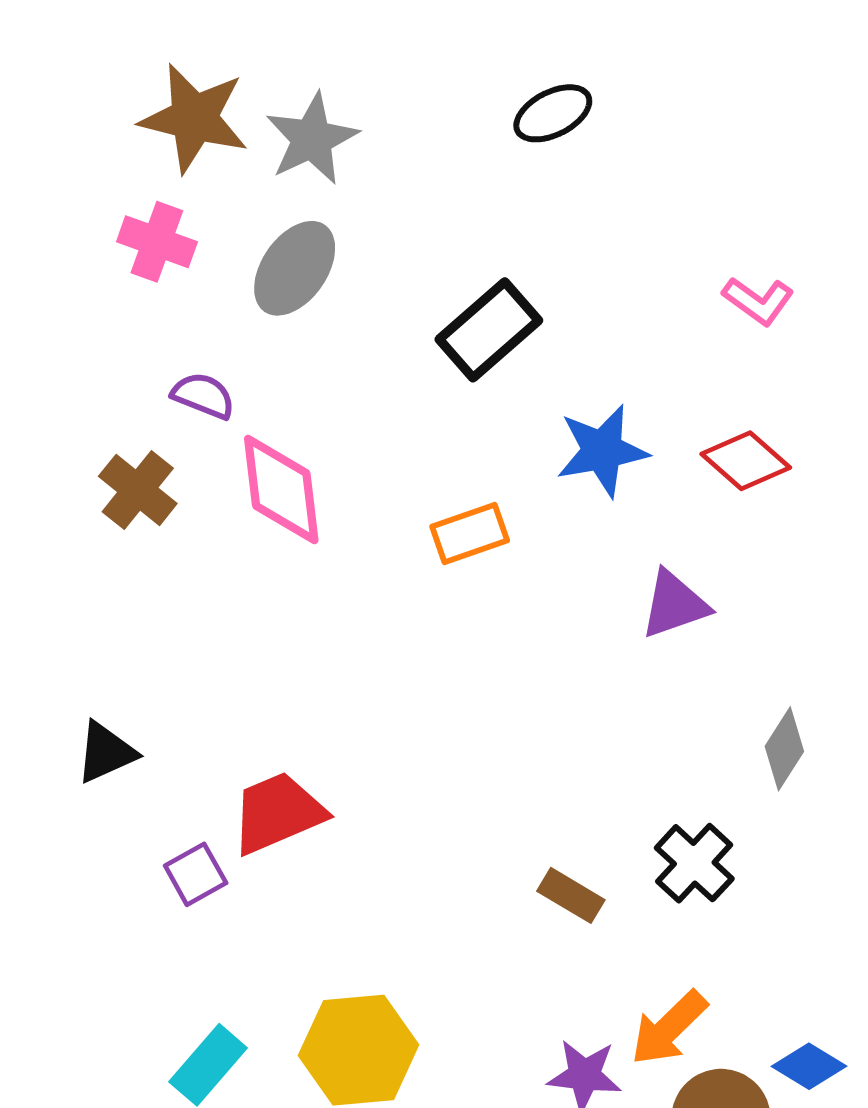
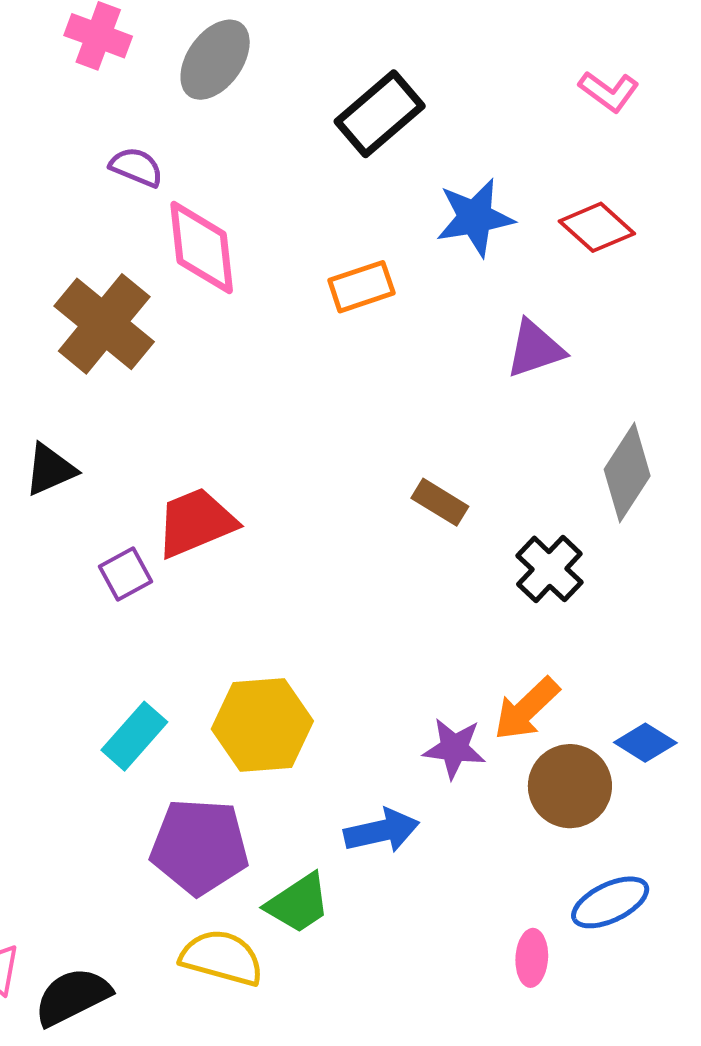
brown cross: (138, 490) -> (104, 324), moved, size x1.5
gray diamond: (784, 749) -> (627, 473), size x1.4
brown rectangle: (571, 895) -> (440, 502), moved

